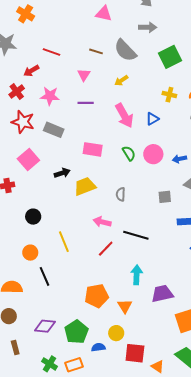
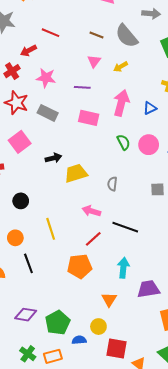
pink triangle: (84, 75) -> (94, 61), moved
pink arrow: (124, 116) -> (121, 103), turned -140
pink rectangle: (93, 149) -> (89, 118), moved
orange pentagon: (97, 296) -> (80, 266), moved

